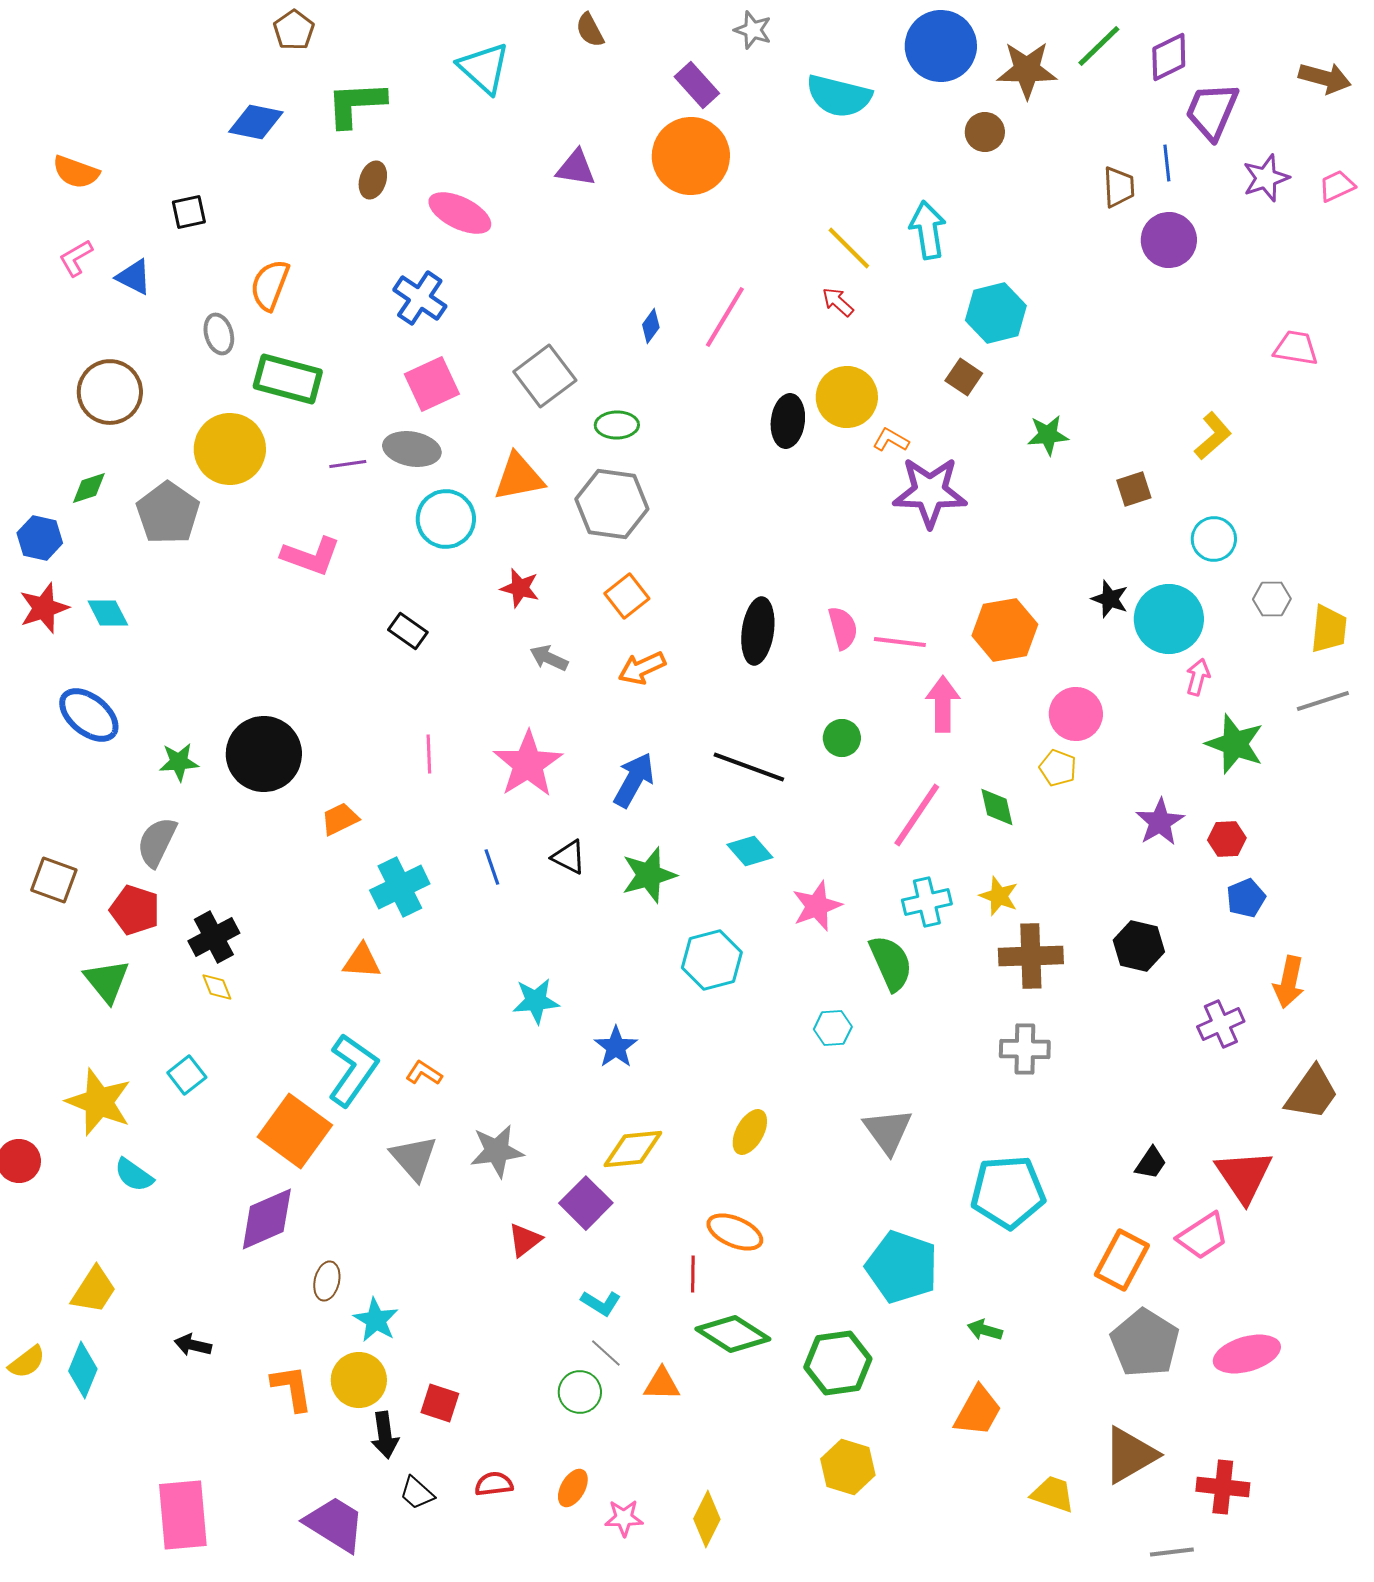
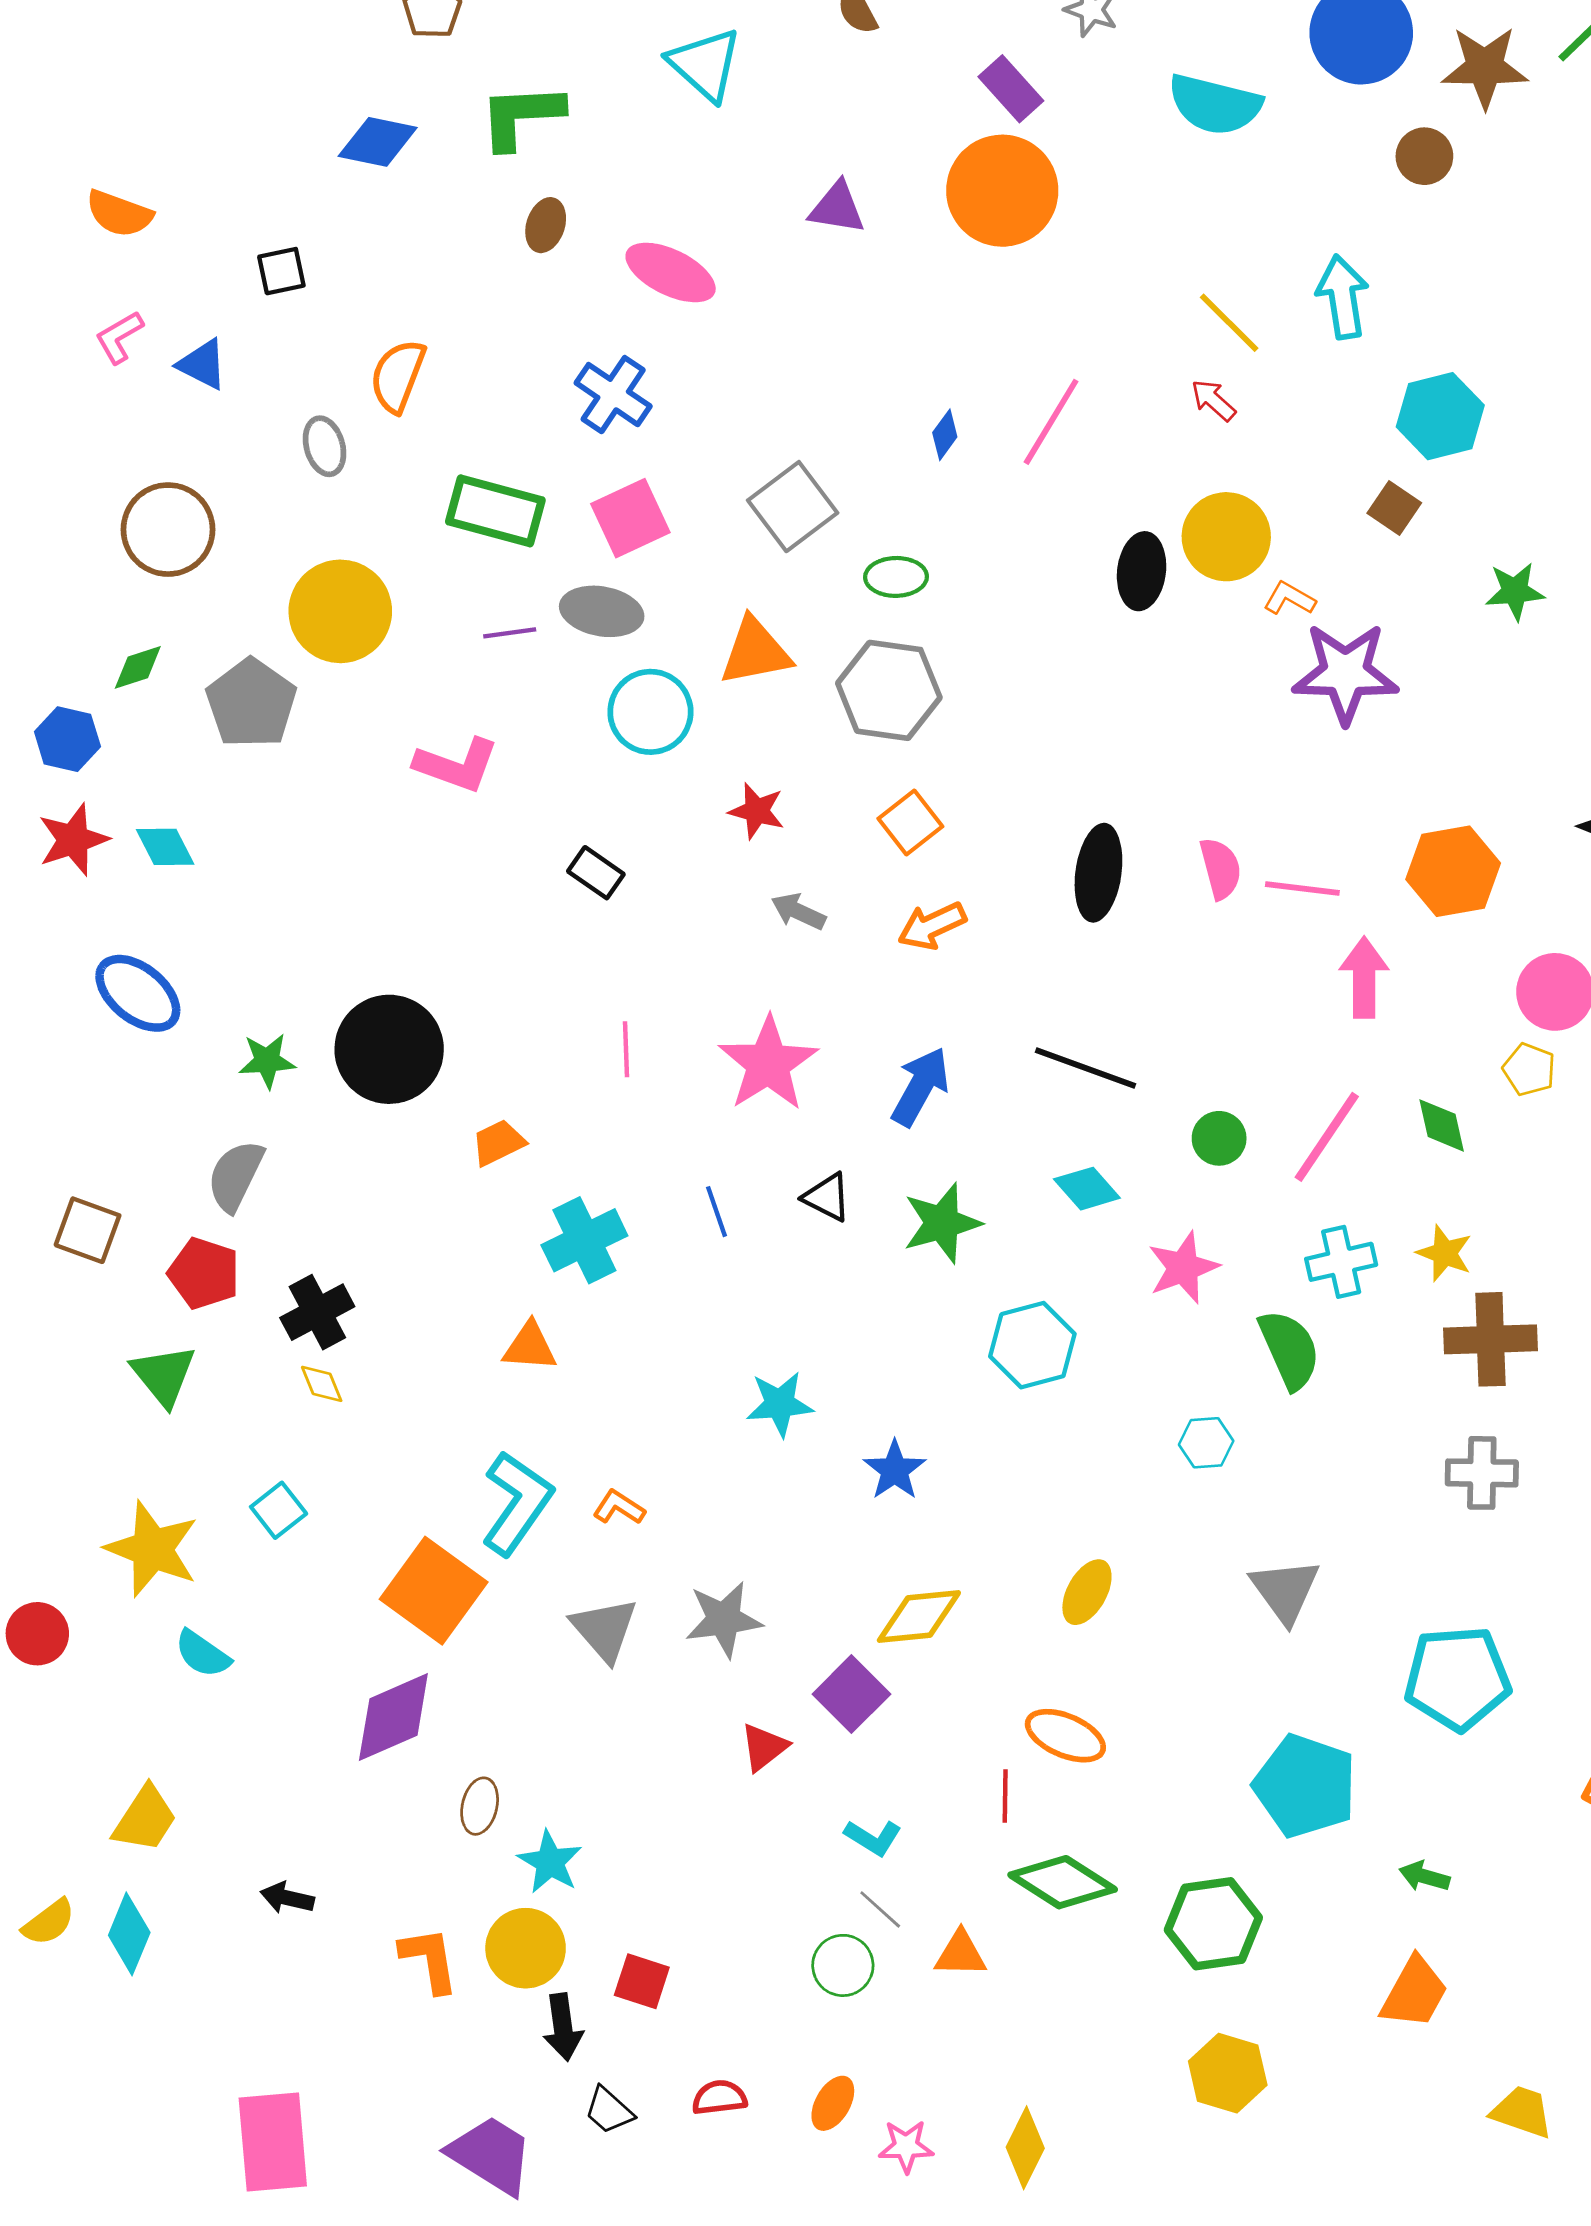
green rectangle: (288, 379) -> (495, 511), moved
green circle: (842, 738) -> (1219, 1138), moved

